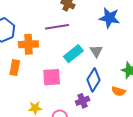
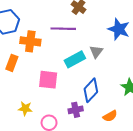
gray triangle: (96, 51) -> (96, 52), moved
orange semicircle: (118, 91) -> (110, 116), moved, turned -56

